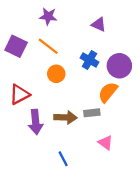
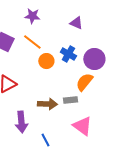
orange circle: (56, 74) -> (46, 61), moved
purple arrow: (36, 122) -> (21, 122), moved
pink triangle: (106, 143) -> (82, 126), size x1.5

